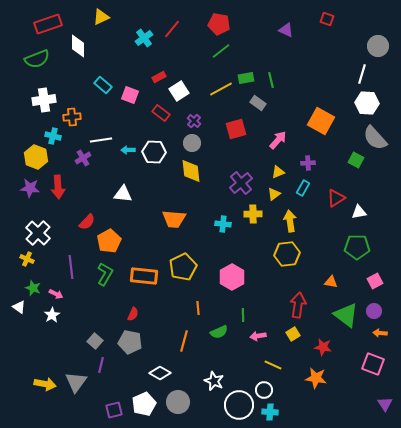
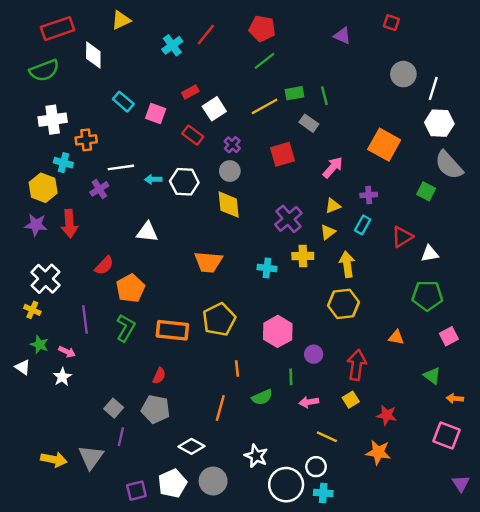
gray circle: (378, 46) -> (403, 74), moved
purple circle: (374, 311) -> (314, 354), moved
green triangle: (346, 315) -> (432, 376), moved, size x0.6

